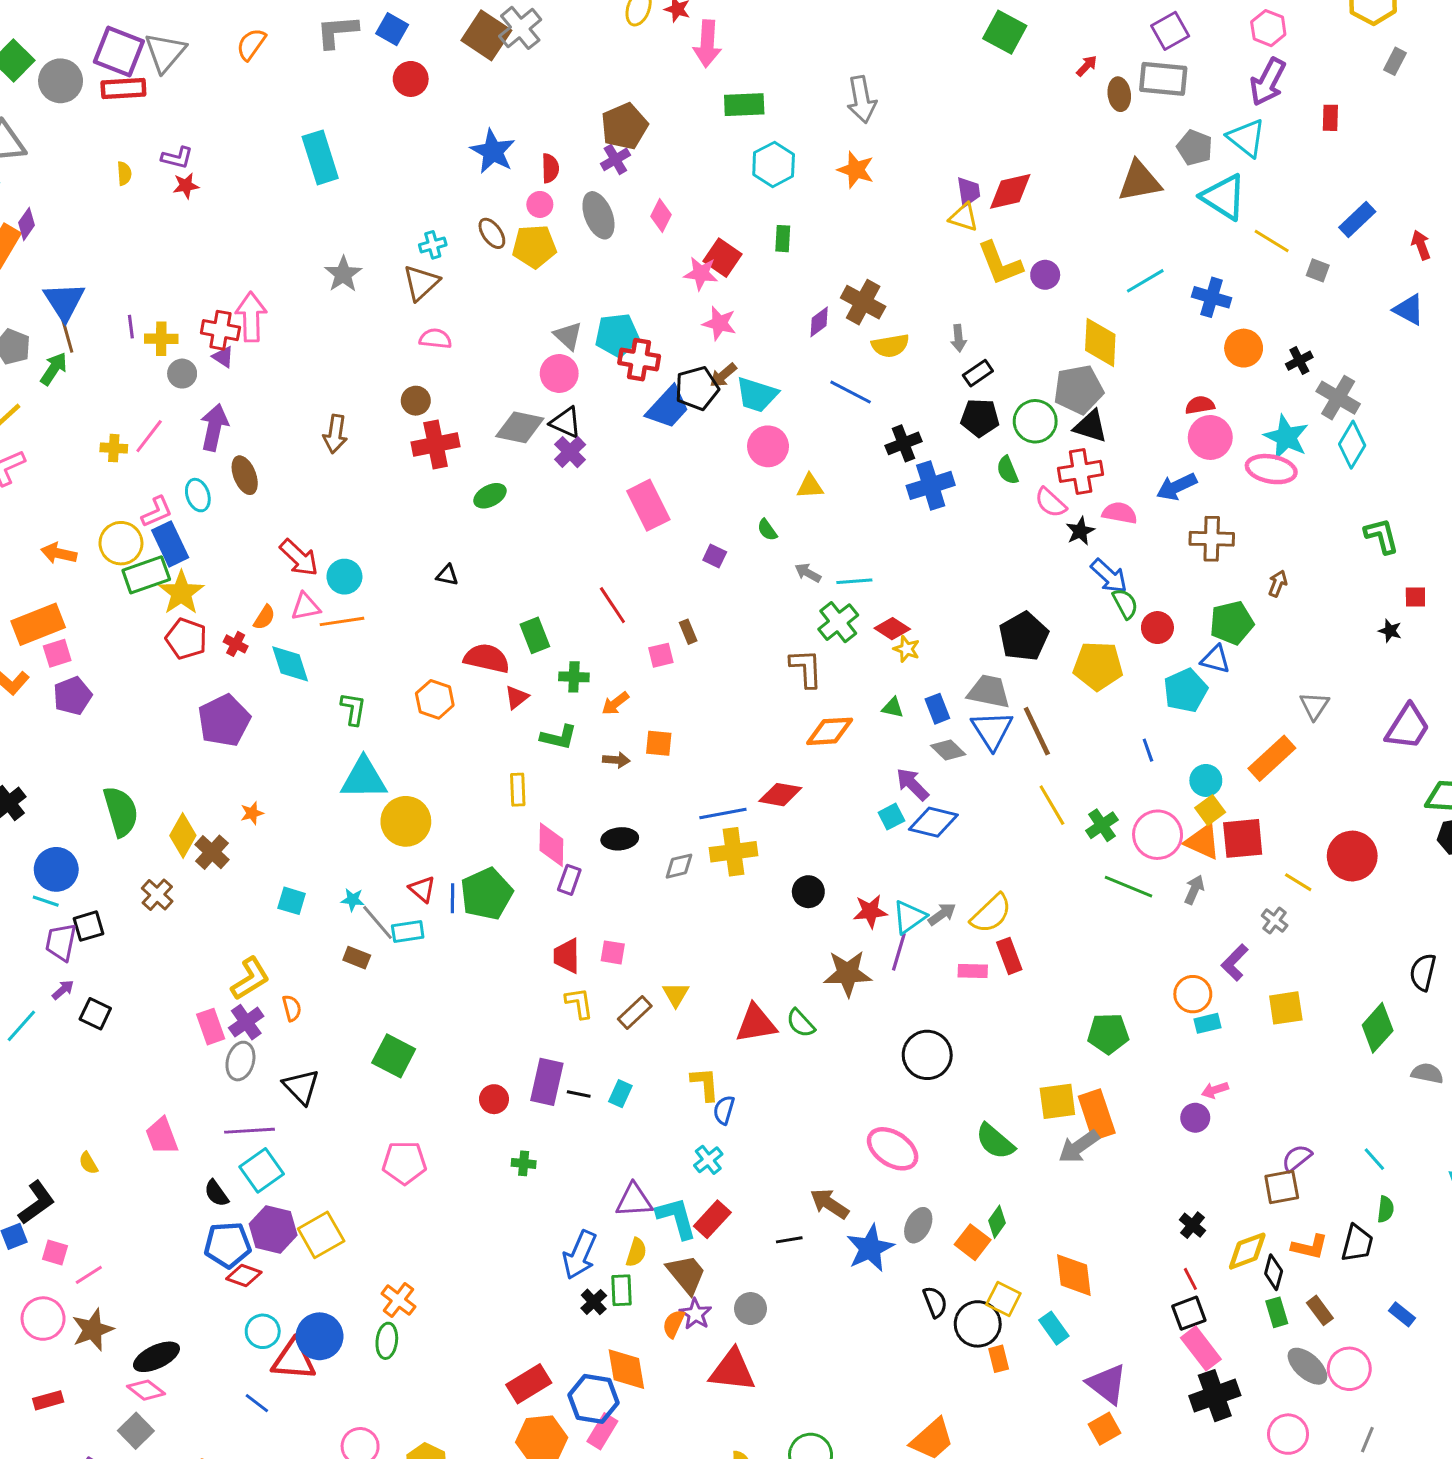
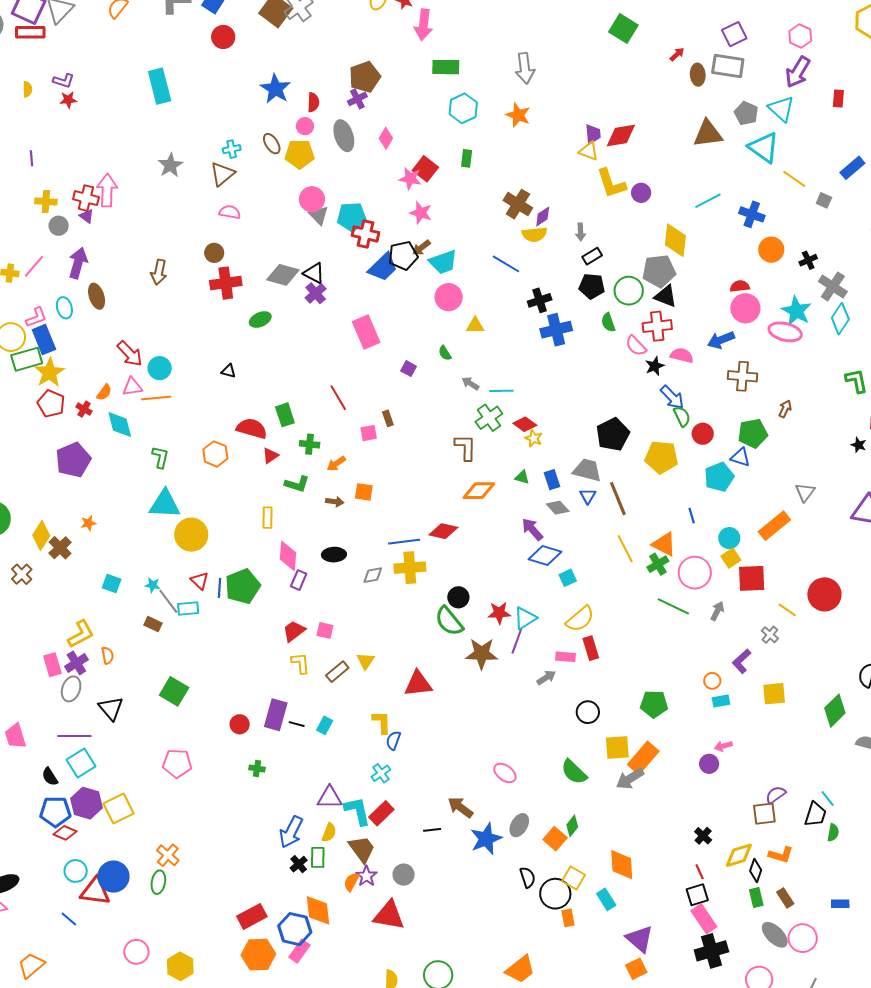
purple diamond: (819, 322) -> (543, 216), moved
purple line: (131, 327) -> (31, 158), moved
pink circle: (559, 374) -> (312, 199), moved
cyan trapezoid: (757, 395) -> (443, 262), turned -40
blue triangle: (992, 730) -> (588, 496), size x0.6
cyan square: (891, 817) -> (568, 578), moved
orange triangle: (1203, 842) -> (664, 544), moved
gray arrow: (942, 914) -> (546, 678), moved
red trapezoid: (567, 956) -> (294, 631), turned 50
orange circle: (1193, 994) -> (712, 681), size x0.7
green semicircle: (801, 1023) -> (449, 621), moved, size x1.5
black circle: (927, 1055) -> (588, 712), moved, size x0.7
orange rectangle: (1097, 1115) -> (643, 758), turned 56
pink ellipse: (893, 1149) -> (505, 773), size x0.7
black trapezoid: (1357, 1243) -> (815, 814), moved
blue rectangle: (1402, 1314) -> (840, 904), turned -42

